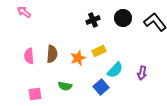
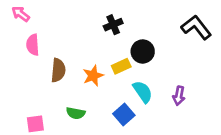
black circle: (123, 18) -> (143, 51), moved
pink semicircle: (29, 56) -> (33, 45), moved
cyan semicircle: (115, 70) -> (143, 92), turned -78

